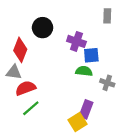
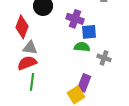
gray triangle: (14, 72) -> (30, 48), moved
green line: (31, 108) -> (32, 82), turned -42

